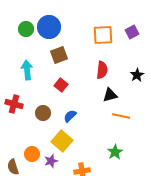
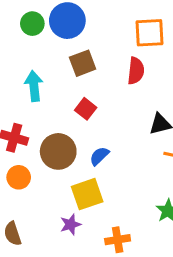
red semicircle: (102, 70) -> (136, 71), moved
brown circle: (43, 113) -> (58, 151), size x1.5
yellow square: (62, 141) -> (87, 194), turned 30
orange circle: (32, 154) -> (19, 177), moved

